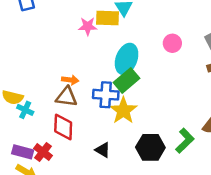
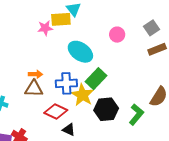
cyan ellipse: (127, 59) -> (80, 52), turned -70
green rectangle: (126, 80) -> (96, 79), moved
red diamond: (63, 127) -> (56, 111), moved, turned -60
black hexagon: (150, 147) -> (106, 109), moved

